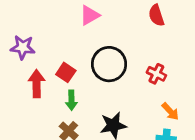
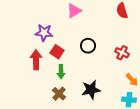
purple star: (23, 47) -> (44, 33), moved
black circle: (109, 64) -> (88, 46), size x0.6

